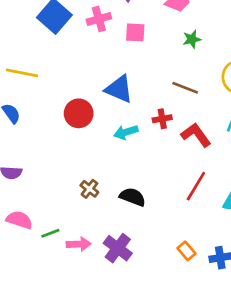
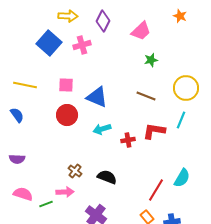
pink square: (135, 32) -> (66, 85), moved
red cross: (162, 119) -> (128, 140), moved
red L-shape: (196, 135) -> (154, 131), turned -45
red line: (196, 186) -> (156, 190), moved
pink arrow: (79, 244) -> (65, 192), moved

